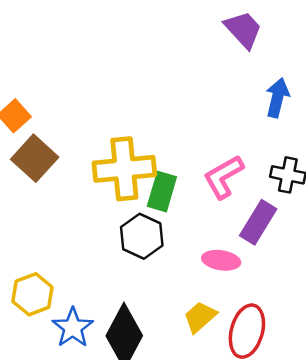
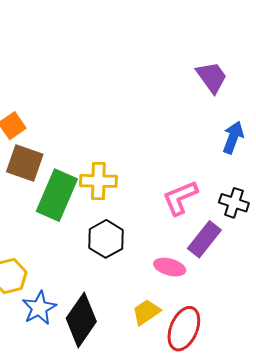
brown square: (35, 158) -> (25, 163), turned -30
yellow cross: (124, 169) -> (98, 181), size x0.7
green rectangle: (162, 192) -> (57, 195), moved, size x1.5

